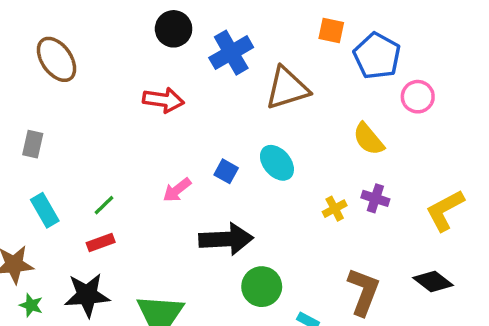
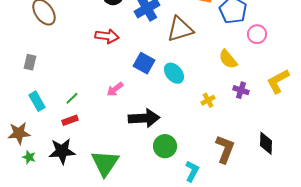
blue square: (226, 171) -> (144, 63), moved, size x1.5
purple cross: (375, 198) -> (241, 90), moved
yellow L-shape: (445, 210) -> (278, 81), moved
black diamond: (433, 282) -> (266, 143), turned 55

